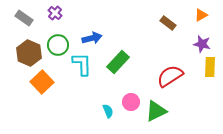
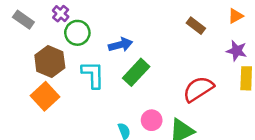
blue arrow: (92, 38) -> (120, 45), moved
green circle: (58, 45) -> (77, 33), moved
brown hexagon: (29, 53) -> (50, 62), moved

